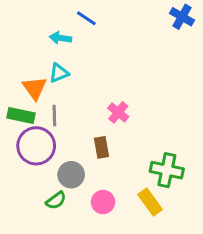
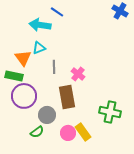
cyan arrow: (60, 38) -> (40, 25), size x1.5
gray line: (54, 115) -> (54, 67), moved
brown rectangle: (102, 147) -> (67, 97), size x1.6
yellow rectangle: (150, 202) -> (83, 132), moved

